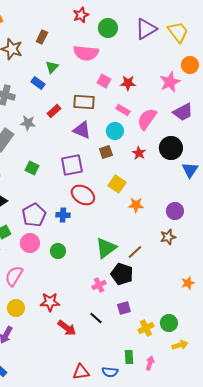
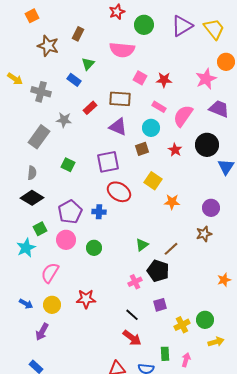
purple trapezoid: (183, 112) -> (219, 109), turned -130
green triangle: (106, 248) -> (142, 245), size x0.6
red arrow: (67, 328) -> (132, 338), moved

